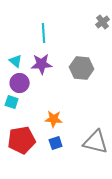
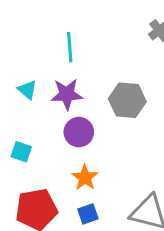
purple circle: (20, 83) -> (79, 132), moved
orange star: (54, 119) -> (85, 178), turned 30

